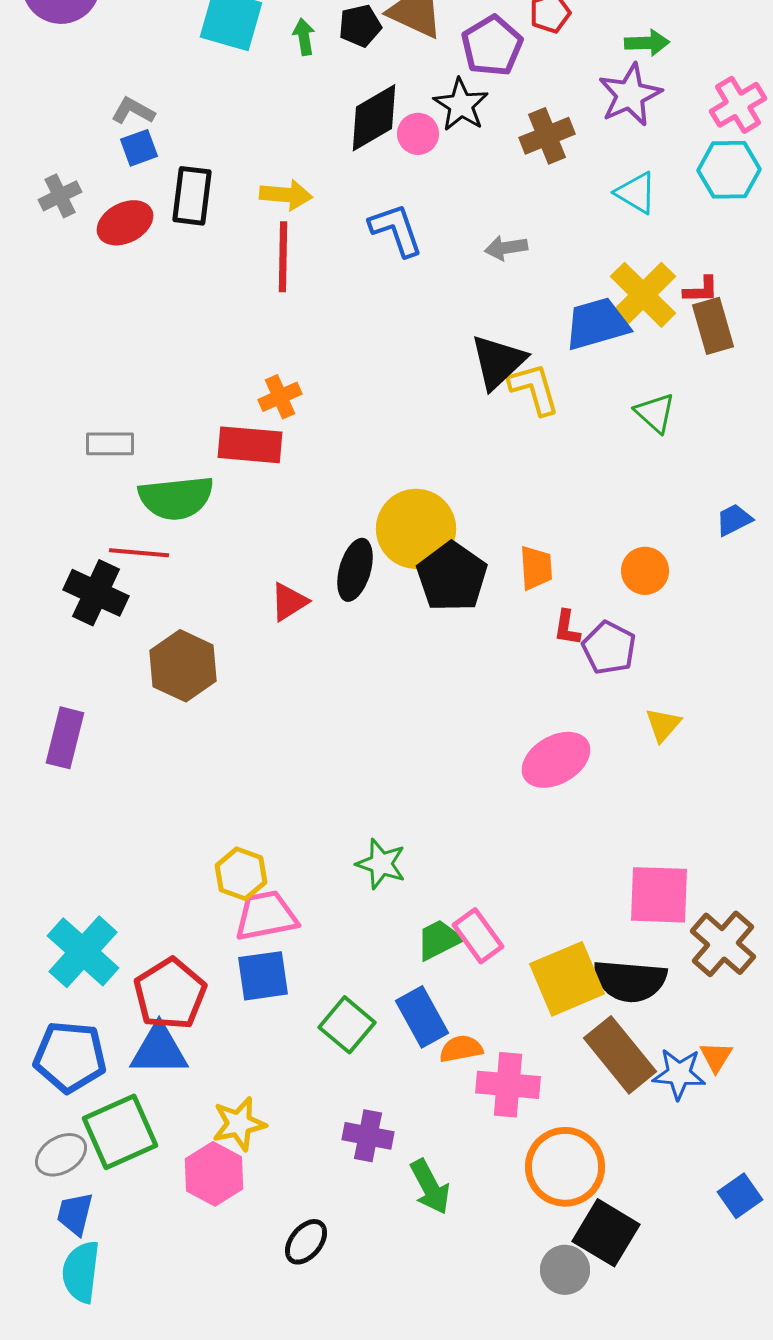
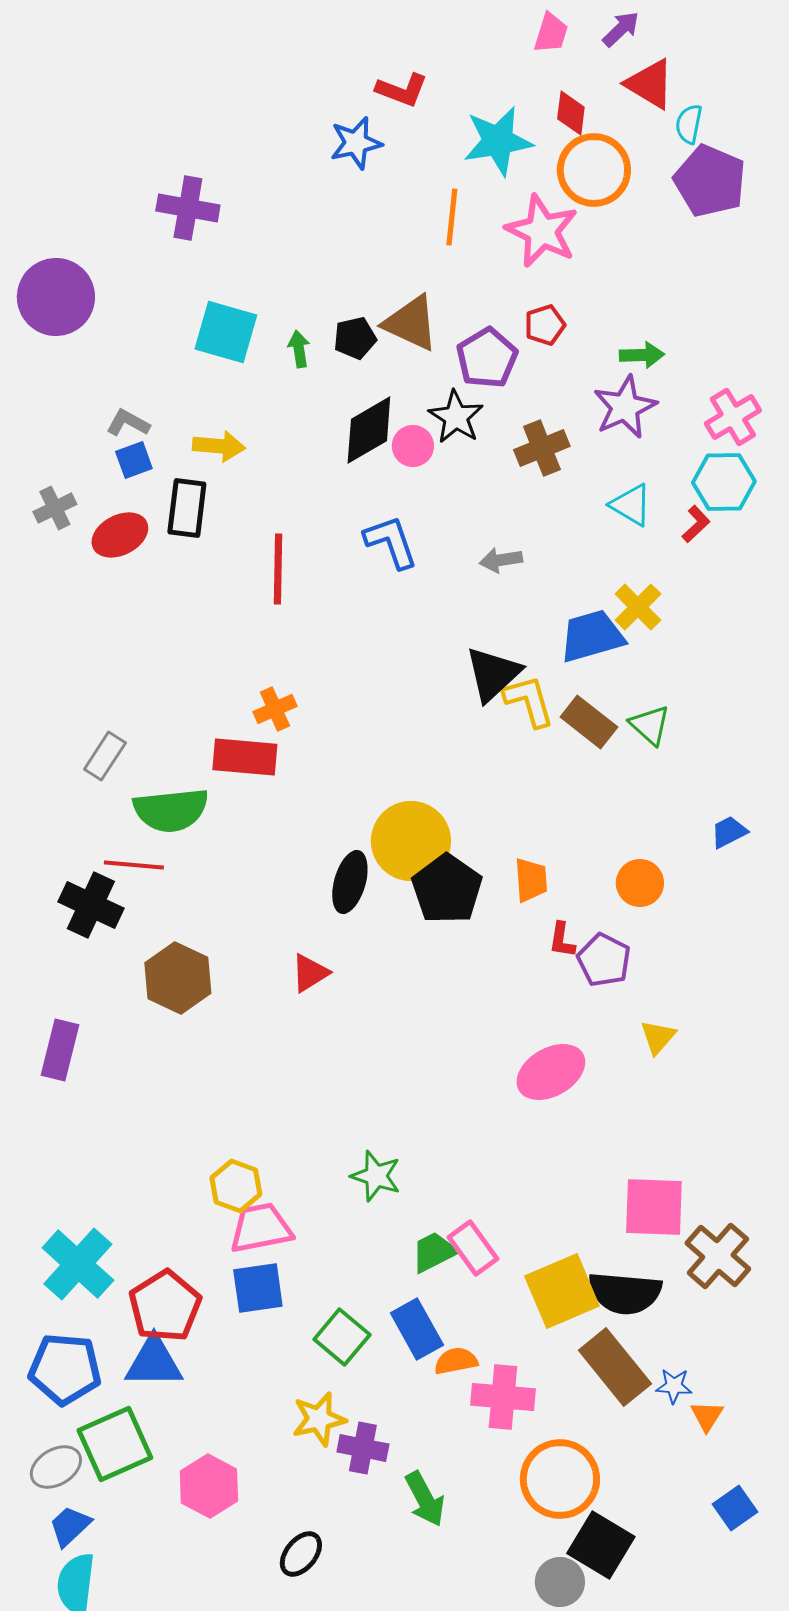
yellow arrow: (286, 195) -> (219, 446), moved
red L-shape: (701, 290) -> (696, 524), moved, turned -42
yellow cross: (643, 295) -> (638, 607), size x0.7
brown rectangle: (713, 326) -> (589, 722), moved, turned -36
gray rectangle: (110, 444) -> (105, 756), turned -57
red triangle: (289, 602) -> (310, 973), moved
orange triangle: (716, 1057) -> (707, 1416), moved
blue star: (679, 1074) -> (674, 1386), size x0.7
yellow star: (239, 1124) -> (319, 1419), moved
blue trapezoid: (75, 1214) -> (70, 1526), turned 33

